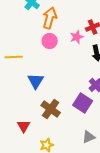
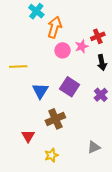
pink circle: (50, 41) -> (63, 50), moved
purple square: (83, 103) -> (70, 87), moved
brown cross: (51, 109) -> (55, 119), turned 30

